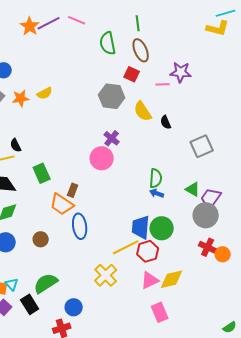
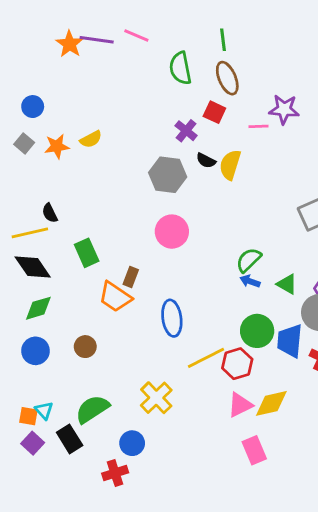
purple line: (49, 23) -> (97, 40), turned 35
gray hexagon: (112, 96) -> (168, 175), moved
yellow semicircle: (143, 111) -> (230, 165), turned 50
black semicircle: (166, 122) -> (206, 161), moved, turned -40
purple cross: (112, 138) -> (186, 131), moved
green semicircle: (156, 178) -> (249, 260), turned -138
green triangle: (193, 189) -> (287, 284), moved
blue ellipse: (80, 226) -> (172, 318), moved
blue trapezoid: (141, 227) -> (290, 341), moved
yellow cross: (106, 275) -> (156, 398), moved

